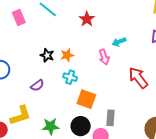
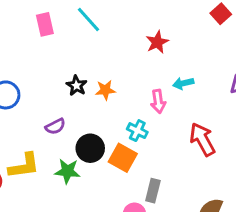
red star: (87, 19) -> (157, 42), moved
cyan cross: (70, 77) -> (137, 131), moved
green star: (51, 126) -> (67, 171), moved
black circle: (81, 126) -> (90, 148), moved

